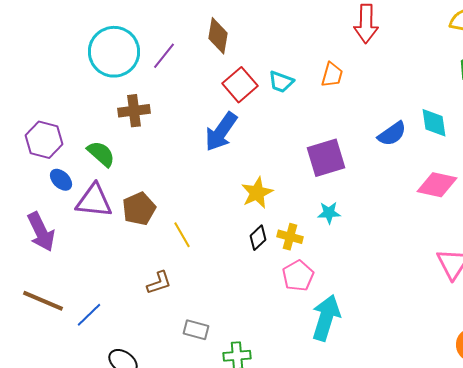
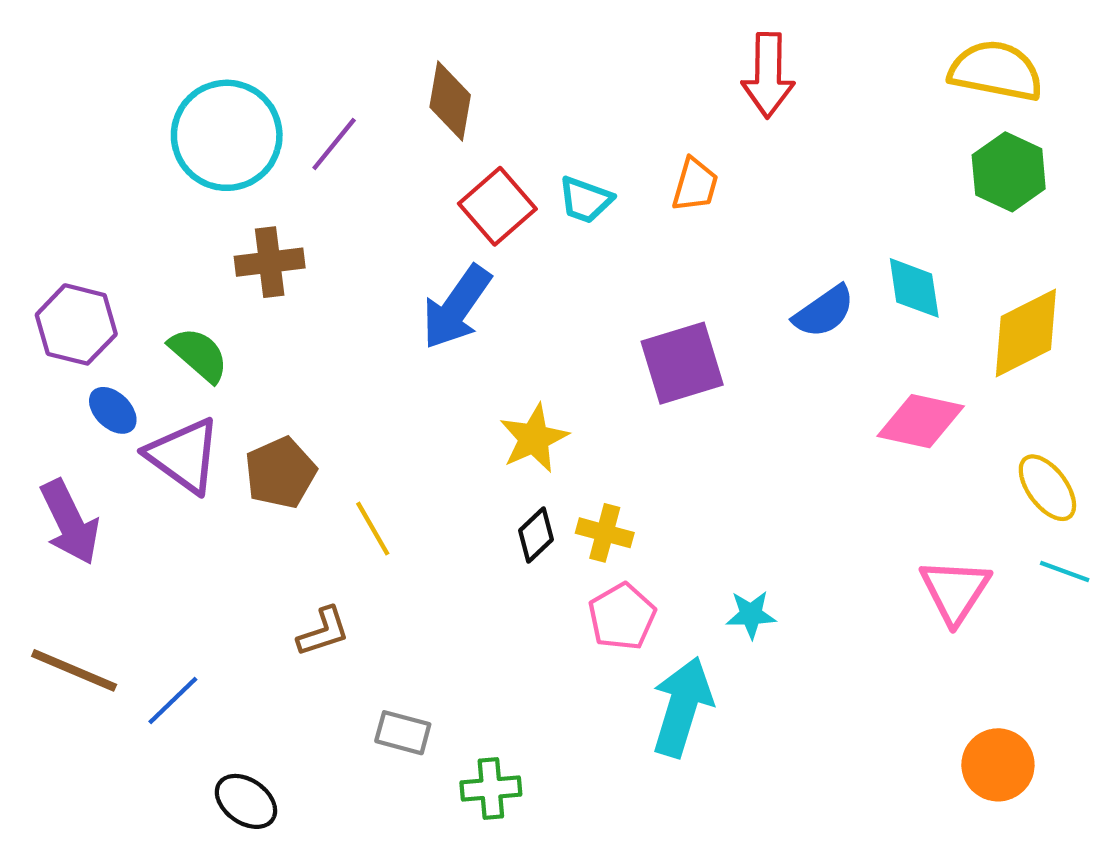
purple triangle: (94, 201) -> (184, 455), turned 30
cyan star: (329, 213) -> (751, 614), moved

